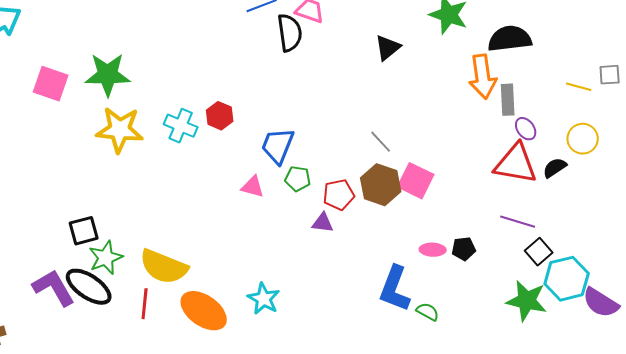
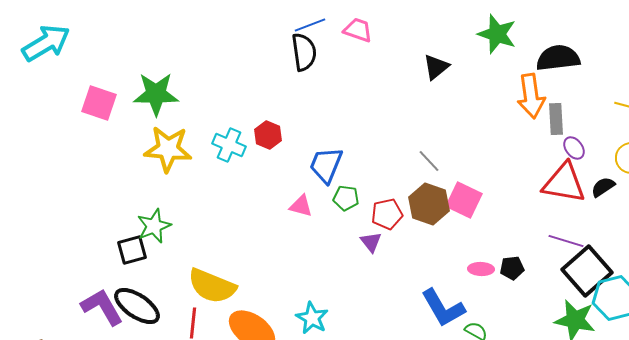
black semicircle: (290, 33) -> (304, 52), moved
purple triangle: (323, 223) -> (371, 242), turned 45
black square: (539, 252) -> (587, 271), size x1.8
green star: (106, 258) -> (154, 226), moved
blue L-shape: (395, 289) -> (443, 308), turned -51

